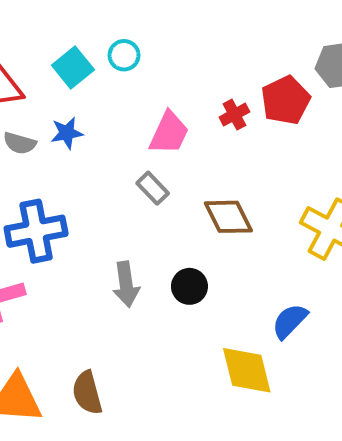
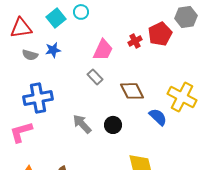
gray arrow: (126, 284) -> (82, 124), turned 145
blue semicircle: (290, 321) -> (158, 117), moved, turned 90

